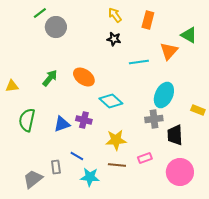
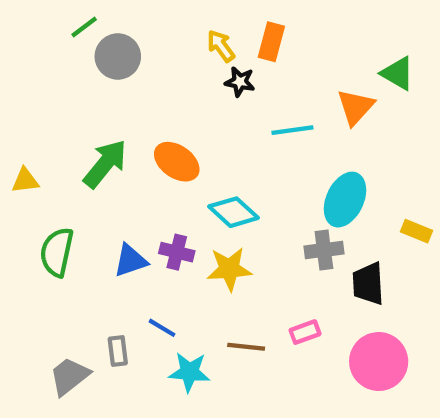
yellow arrow: (115, 15) -> (221, 46), moved
orange rectangle: (148, 20) -> (271, 42), moved
green arrow: (50, 78) -> (105, 164), size x1.4
yellow star: (116, 140) -> (229, 269), moved

